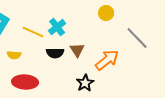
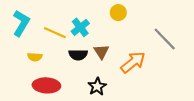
yellow circle: (106, 13) -> (118, 13), moved
black star: (85, 83) -> (97, 86), moved

